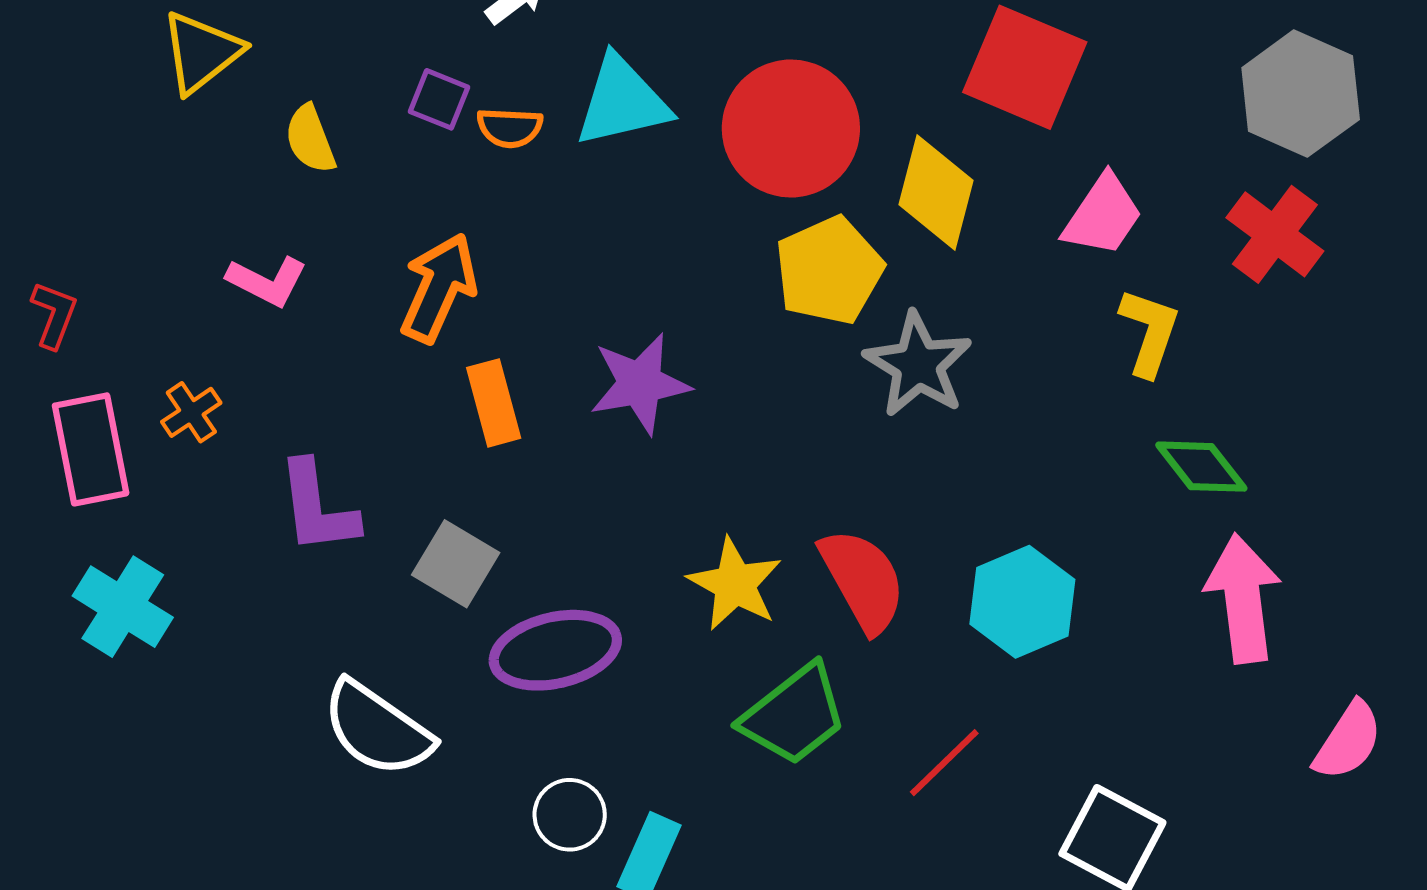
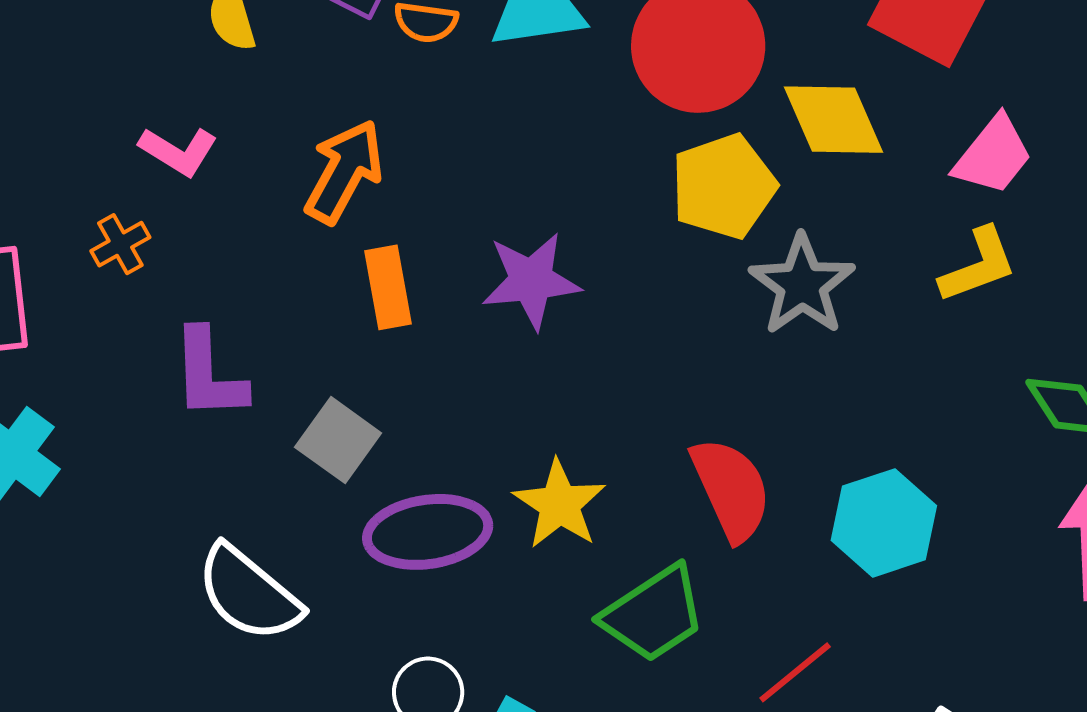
yellow diamond: (936, 193) -> (833, 120), turned -43
yellow L-shape: (1149, 332) -> (978, 265), moved, turned 46
orange cross: (191, 412) -> (120, 244), moved
yellow star: (735, 584) -> (559, 504), moved

